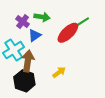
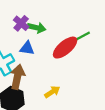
purple cross: (23, 22) -> (21, 23), moved
blue triangle: (35, 35) -> (27, 48), turned 40

